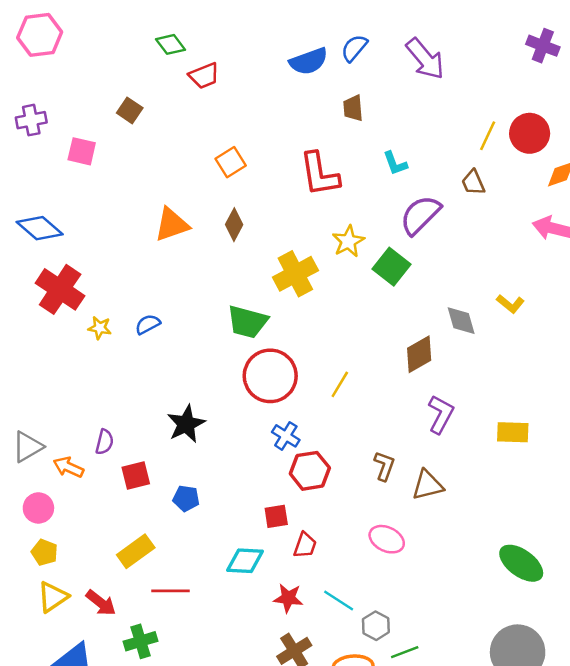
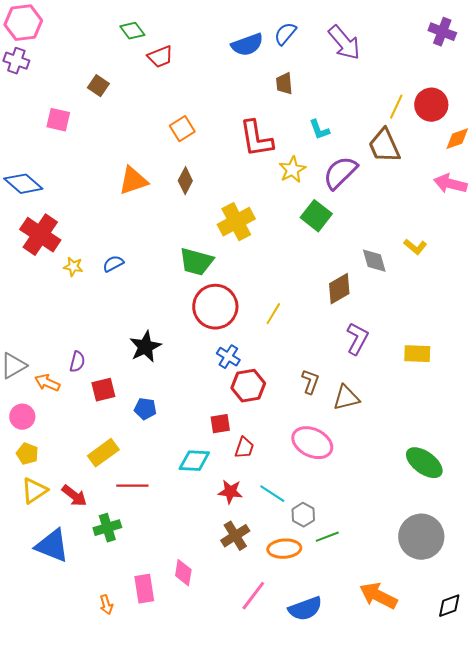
purple cross: (31, 120) -> (16, 61), moved, turned 30
brown trapezoid: (473, 183) -> (384, 146), size x1.6
yellow star: (348, 241) -> (292, 170), moved
pink ellipse: (387, 539) -> (312, 443), size x1.4

